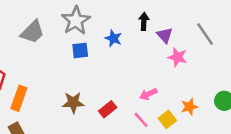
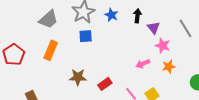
blue star: (113, 38) -> (111, 15), moved
pink arrow: (148, 94) -> (143, 64), moved
orange rectangle: (19, 98) -> (51, 50), moved
orange star: (189, 107) -> (169, 67), moved

